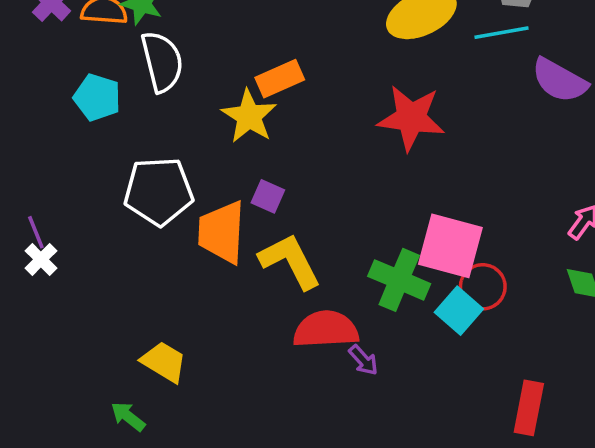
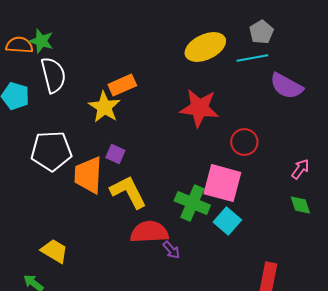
red circle: (483, 287) -> (244, 142), moved

